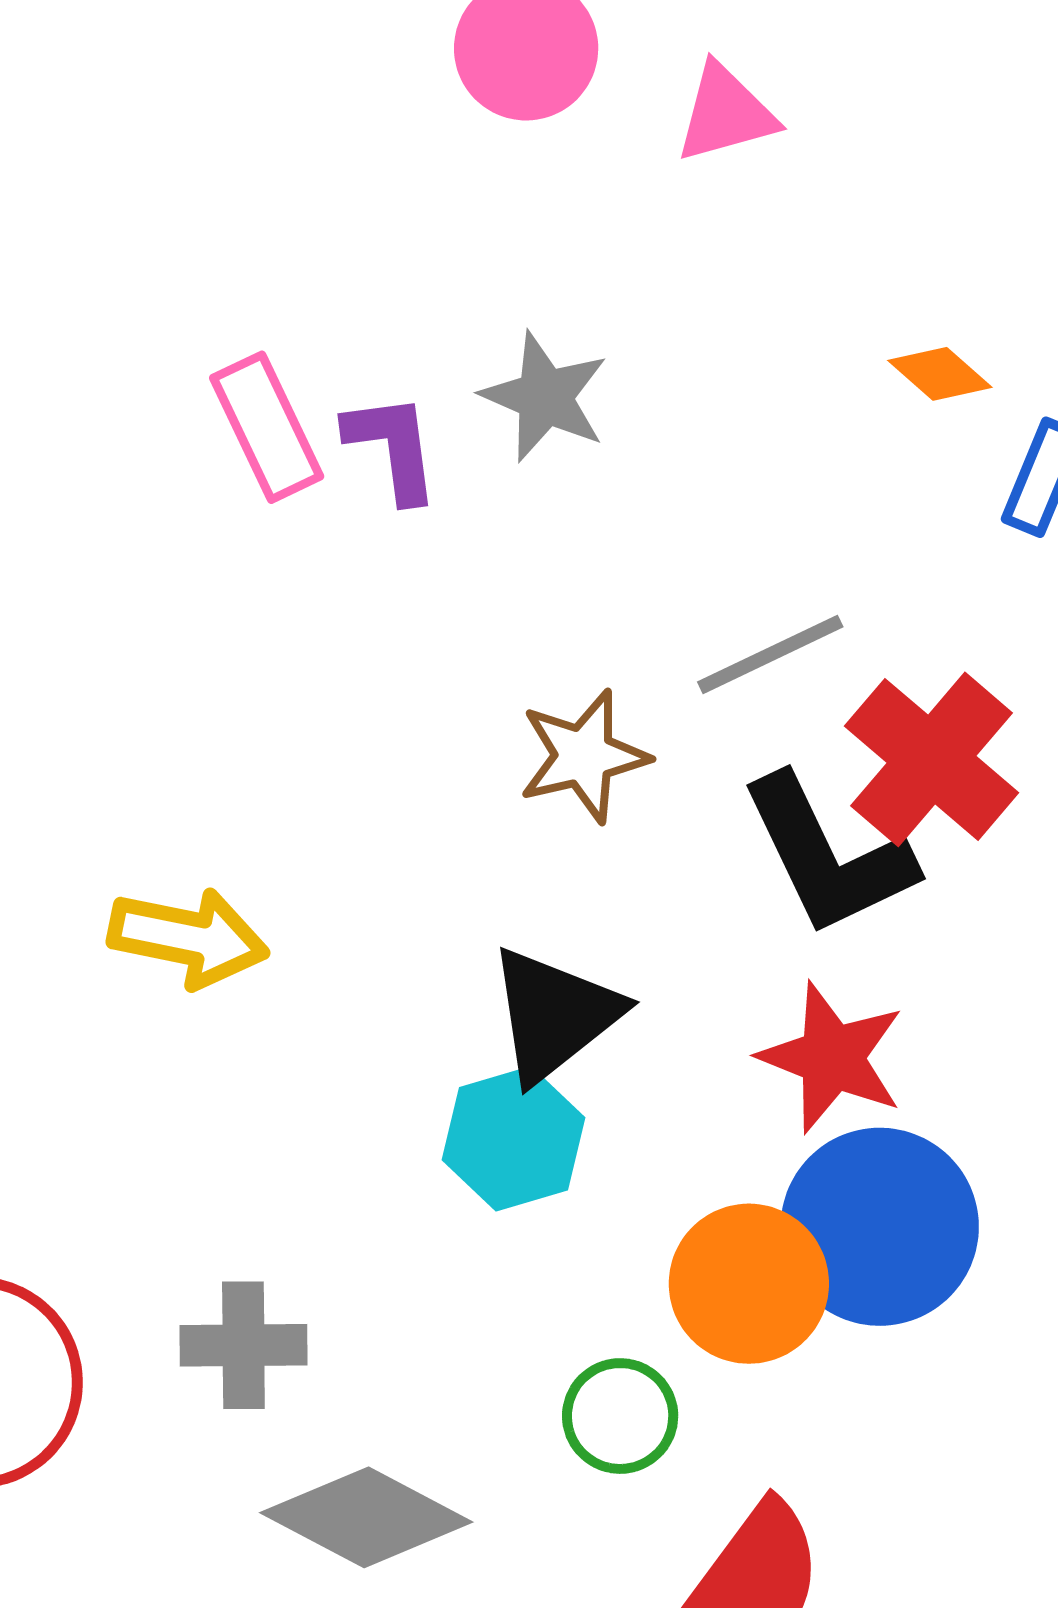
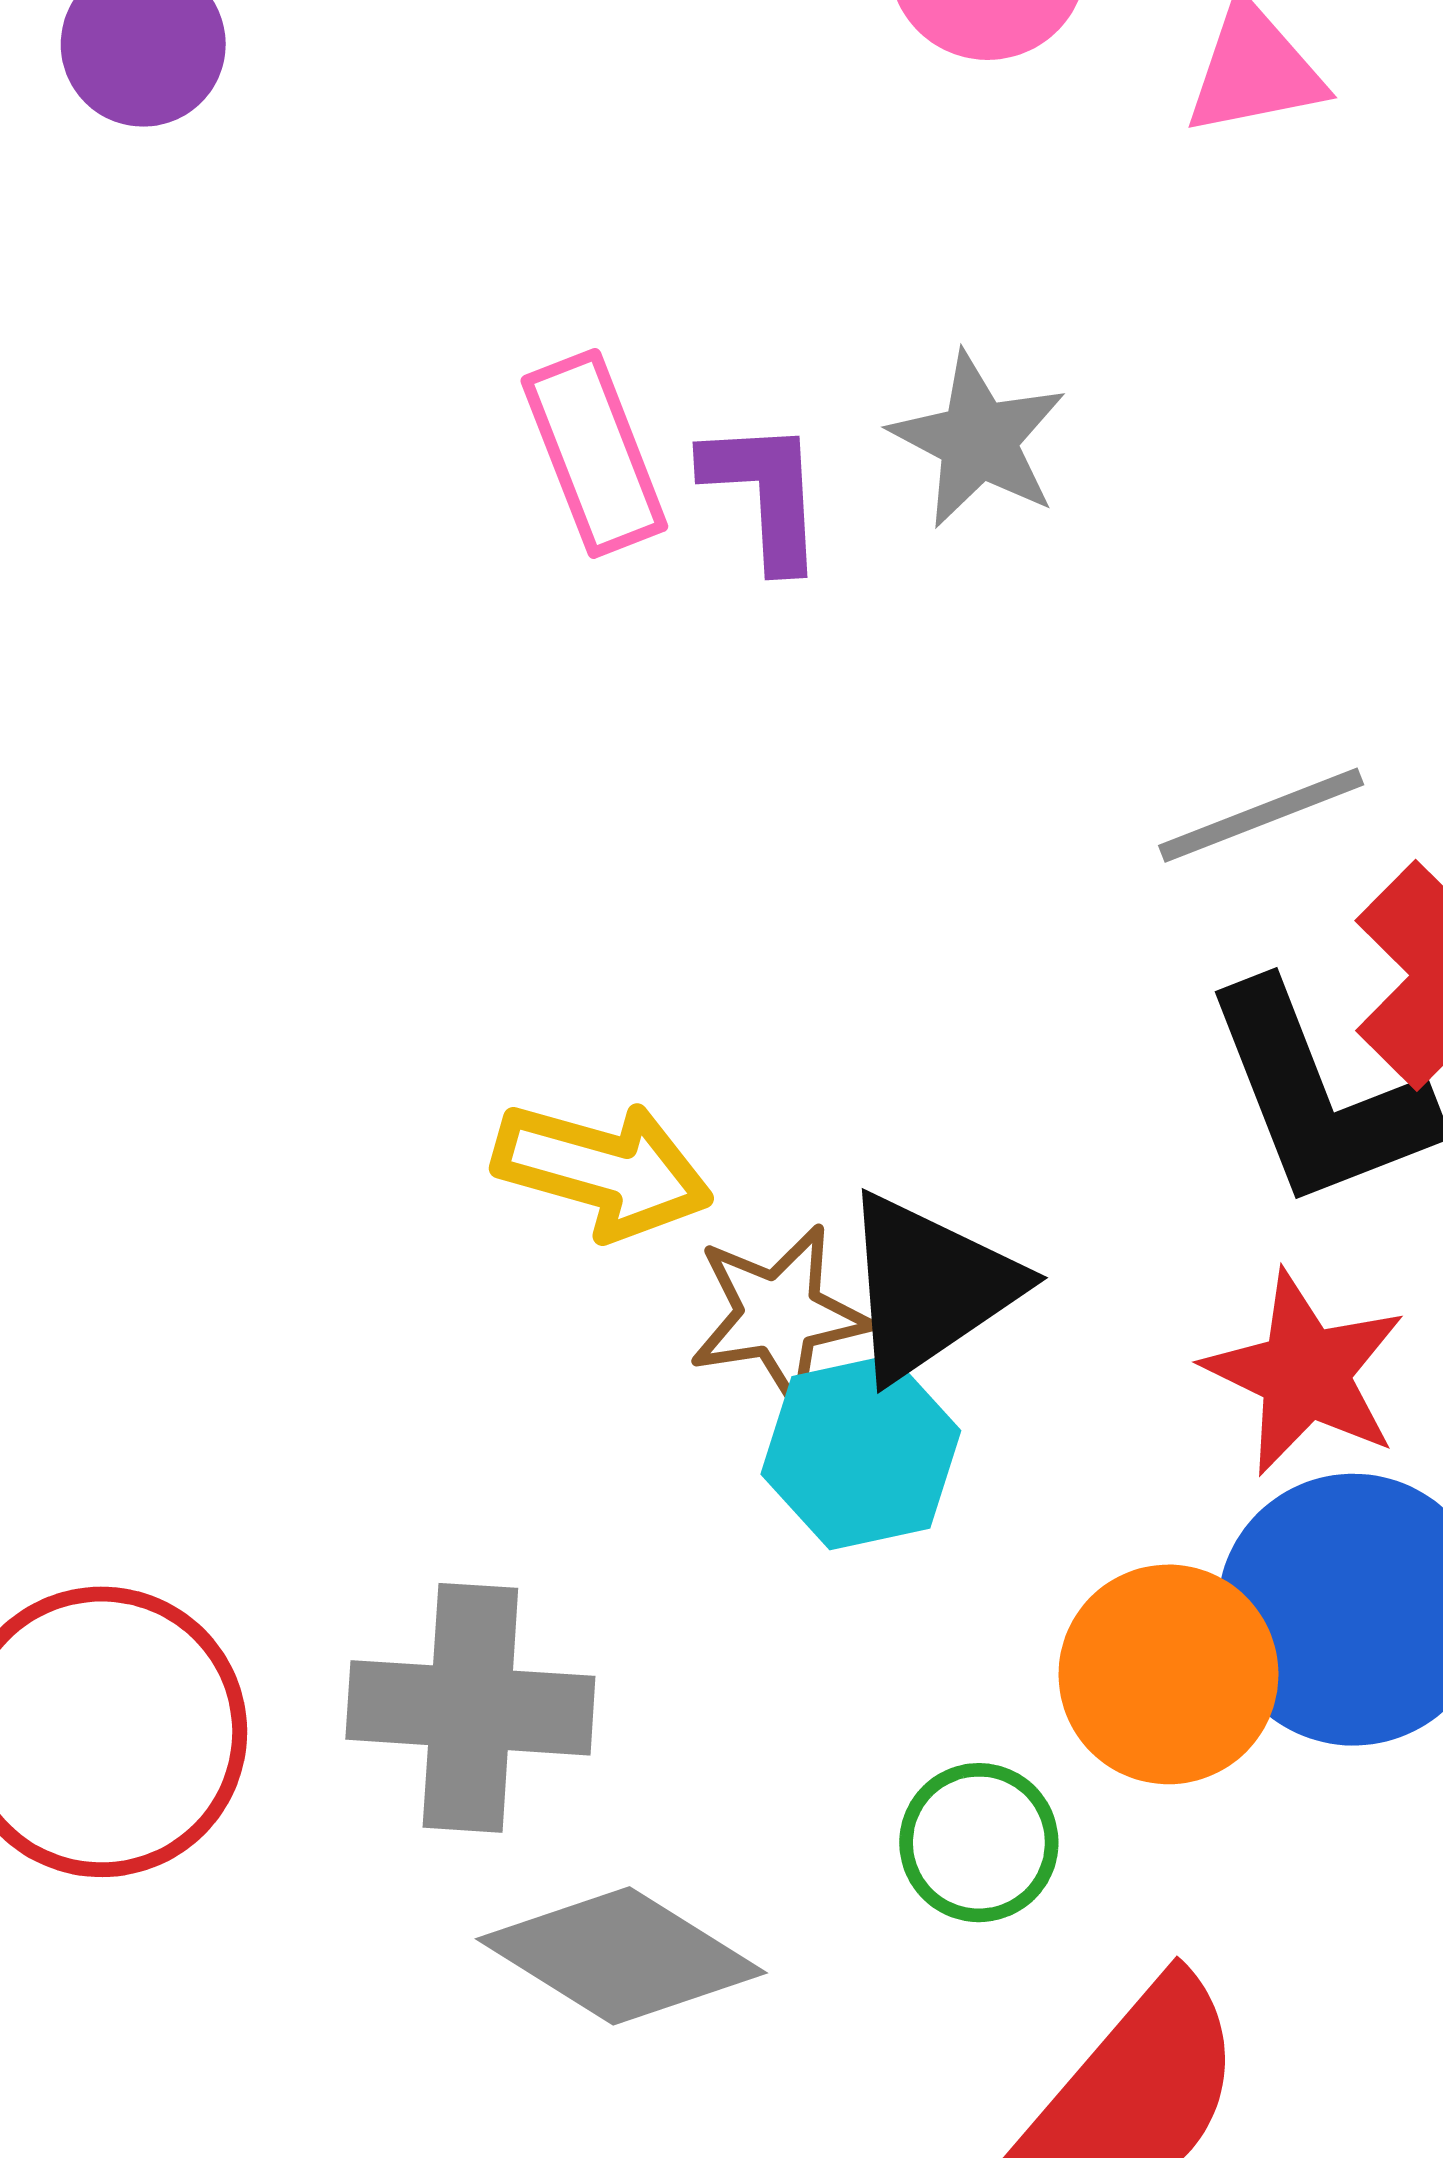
brown star: (584, 756) -> (779, 1315), moved
yellow arrow: (188, 938) -> (603, 1170), moved
gray cross: (243, 1345) -> (470, 1708), size x1.4

